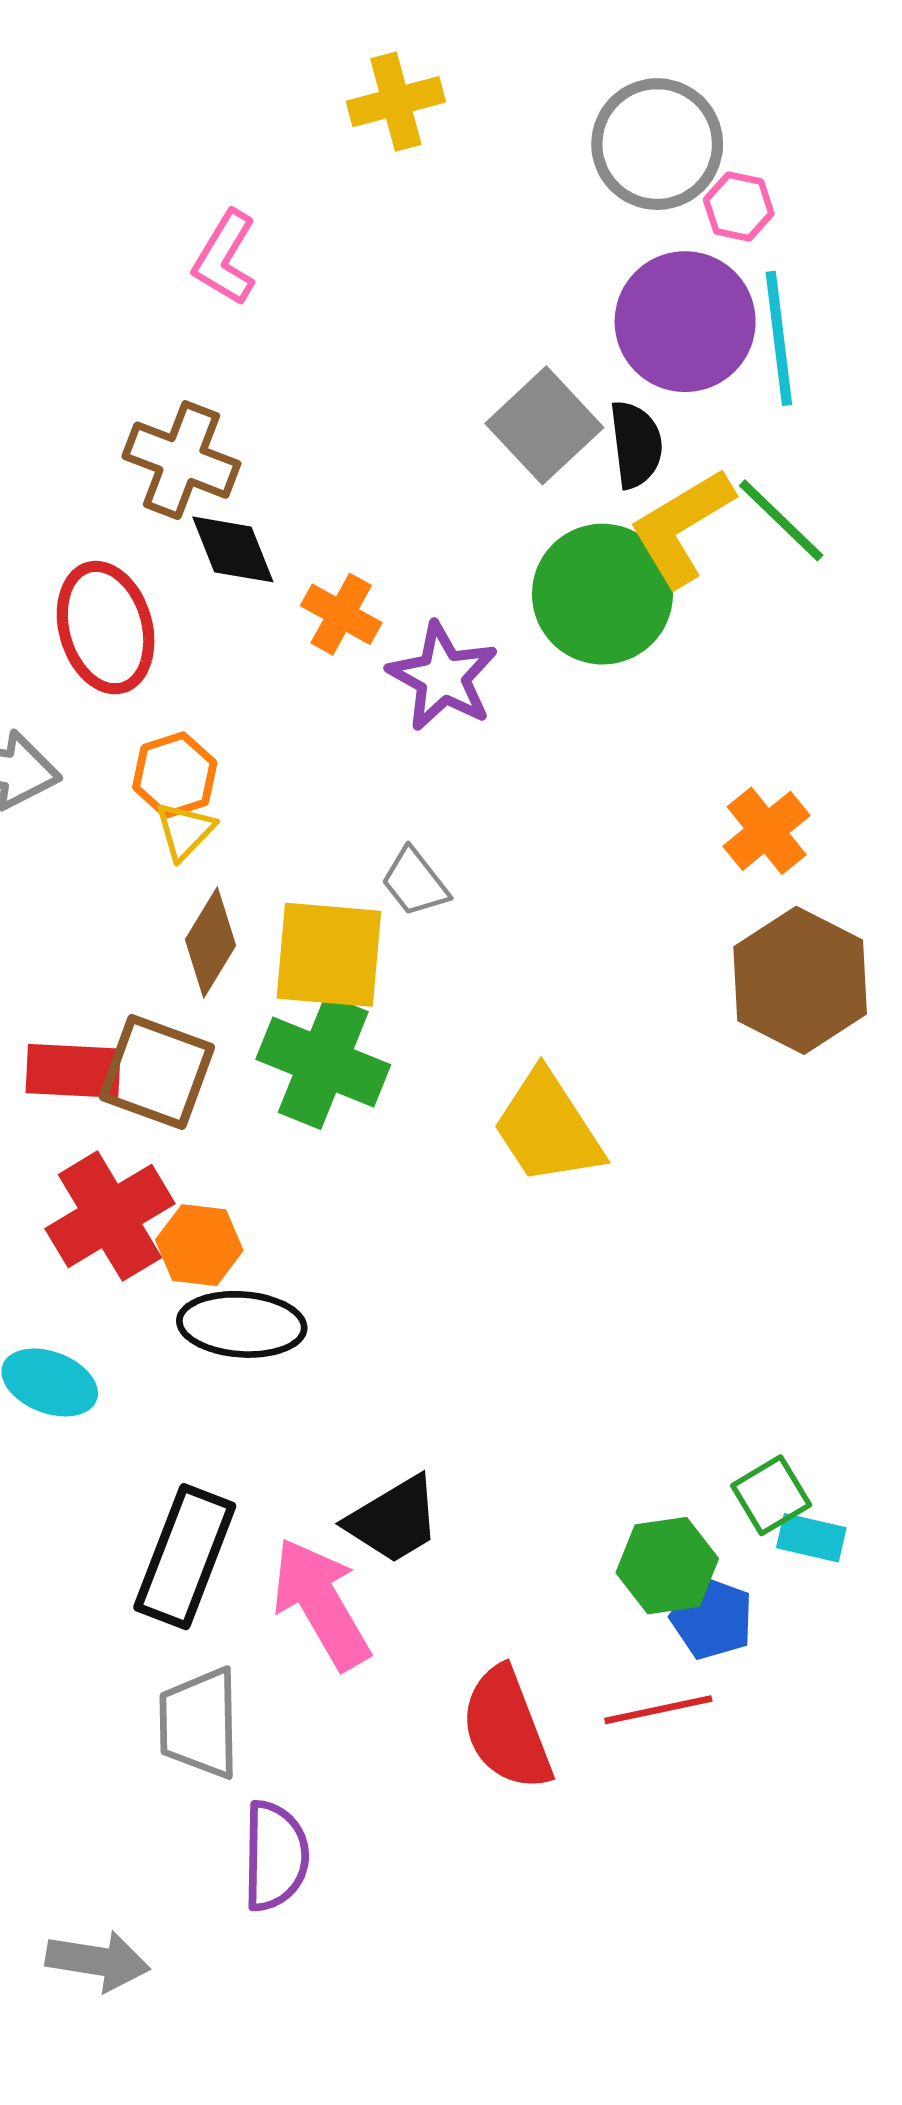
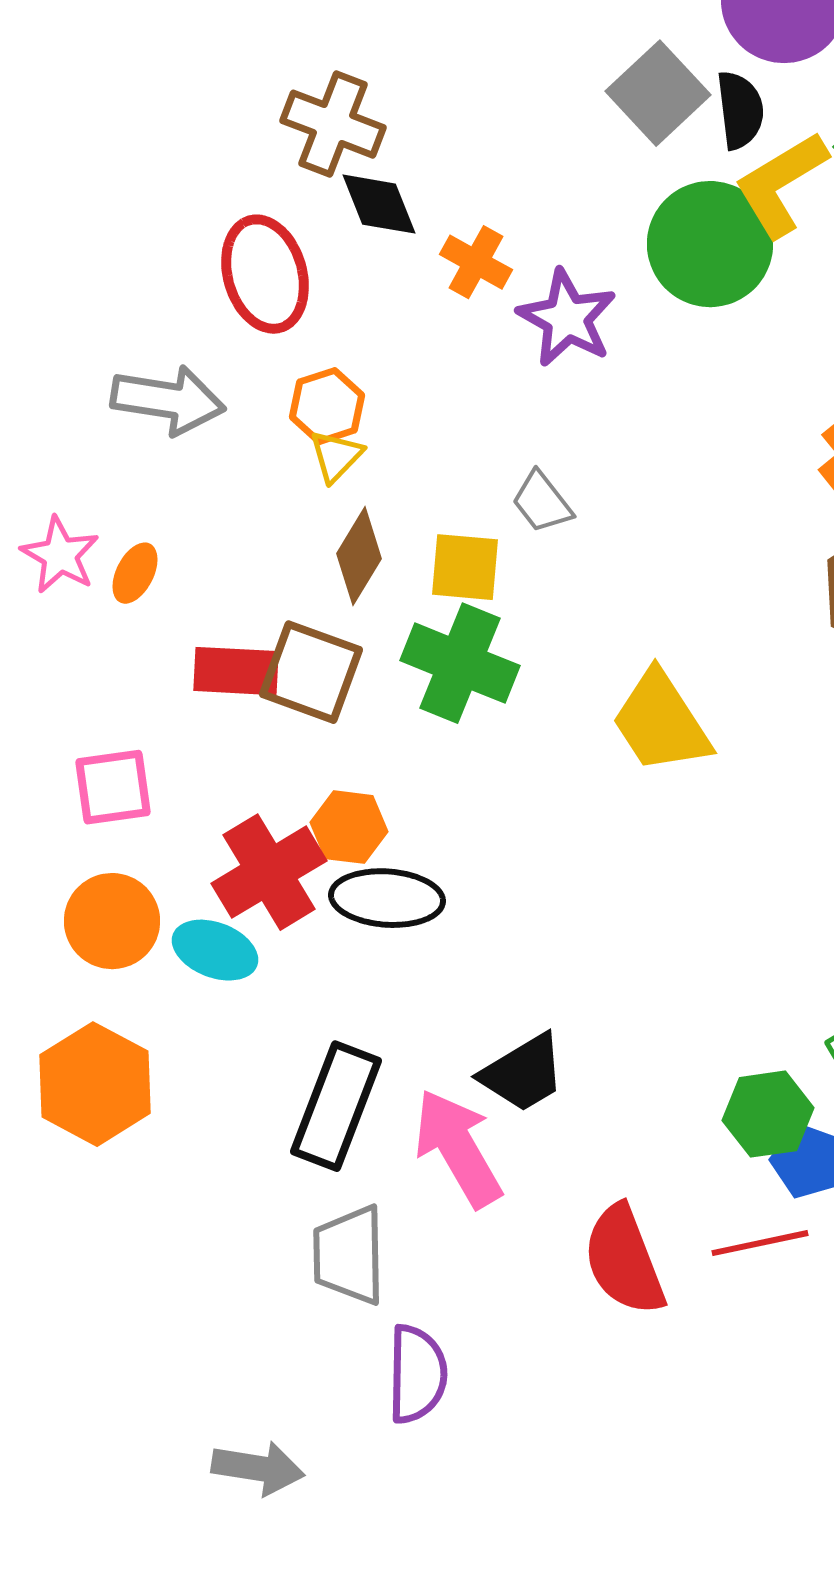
yellow square: (329, 955) -> (465, 567), size x0.7
red cross: (110, 1216) -> (269, 872), moved

